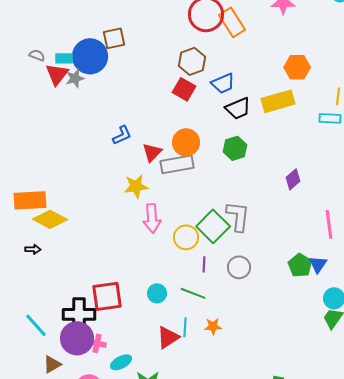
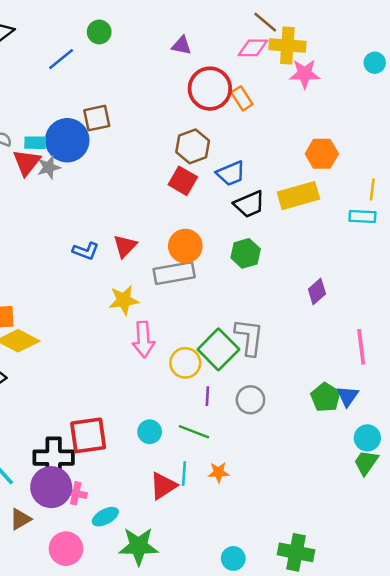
orange rectangle: (232, 22) -> (242, 98), size x0.7
blue L-shape: (122, 135) -> (86, 251), moved, turned 45
red triangle: (152, 152) -> (125, 246), moved

